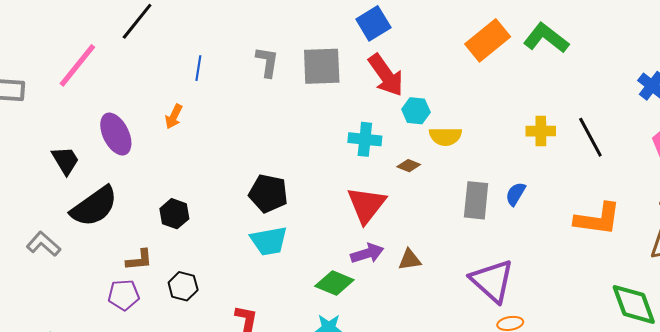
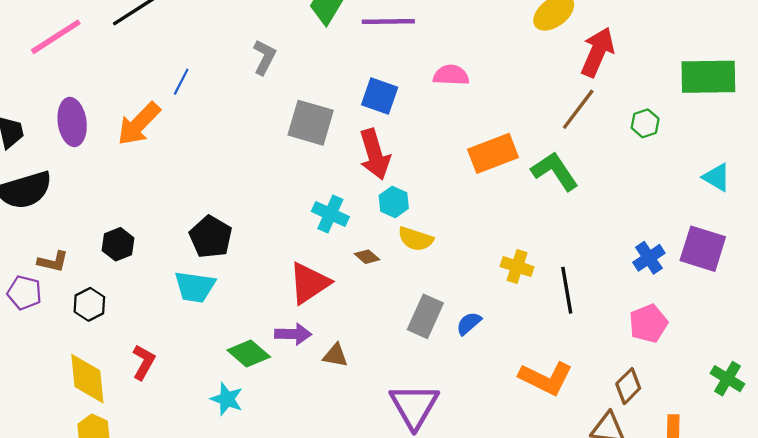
blue square: (373, 23) -> (380, 96), turned 32
gray L-shape: (267, 62) -> (264, 57), moved
orange arrow: (174, 117) -> (139, 124), size x1.8
black hexagon: (174, 214) -> (118, 244), moved

